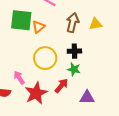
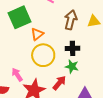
green square: (21, 20) -> (20, 17), turned -30
orange triangle: (39, 27) -> (37, 34), moved

